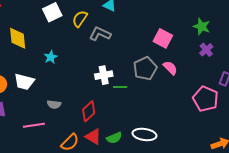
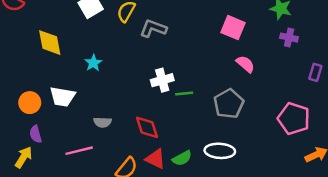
purple cross: (206, 50) -> (289, 38), turned -32
gray pentagon: (145, 68) -> (229, 104), moved
pink pentagon: (206, 99) -> (294, 119), moved
red diamond: (89, 111) -> (147, 127), turned -60

